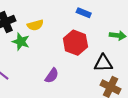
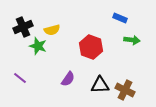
blue rectangle: (84, 13) -> (120, 18), moved
black triangle: (103, 63) -> (100, 85), moved

